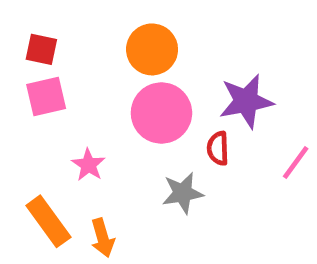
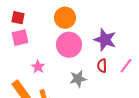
purple star: (246, 101) -> (105, 40), turned 30
red semicircle: (218, 148) -> (102, 66), moved

